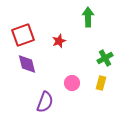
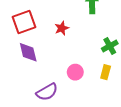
purple semicircle: (45, 102) -> (47, 92), turned 40

